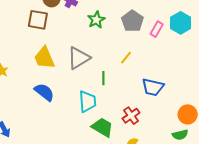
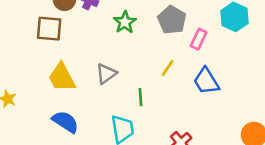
pink rectangle: (157, 29) -> (199, 39), moved
gray triangle: (79, 58) -> (106, 74), size x0.7
blue trapezoid: (153, 87) -> (206, 81), moved, turned 50

